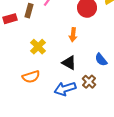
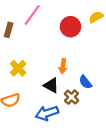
orange arrow: (73, 35) -> (63, 66), moved
brown cross: (89, 82) -> (72, 97), moved

